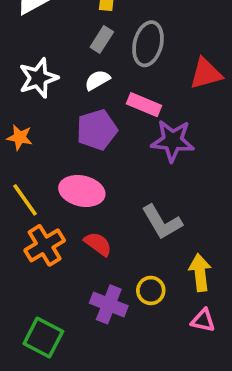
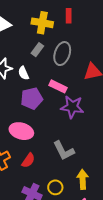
white semicircle: (97, 80) -> (23, 73), moved, turned -88
red semicircle: (98, 244) -> (28, 160), turned 84

